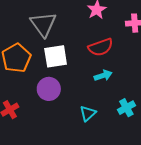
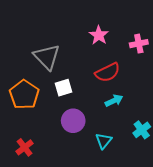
white square: (56, 56) -> (64, 88), size x0.7
purple circle: (49, 89) -> (73, 121), moved

